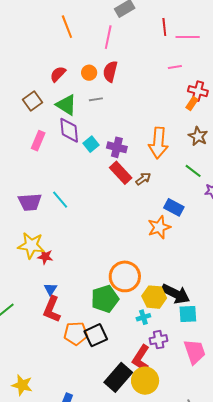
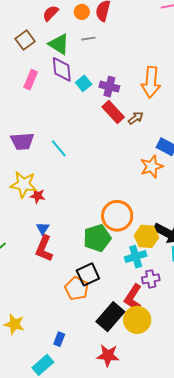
cyan line: (60, 200) -> (59, 148), moved
cyan cross: (143, 317) -> (136, 257), size x1.5
orange pentagon: (76, 334) -> (77, 289), moved, turned 30

